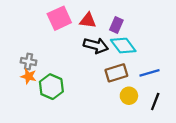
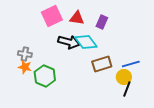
black arrow: (96, 46) -> (69, 42), moved
cyan diamond: (123, 46) -> (86, 42), moved
yellow circle: (129, 96) -> (124, 77), moved
black line: (155, 101) -> (127, 89), moved

